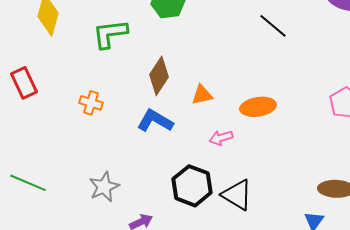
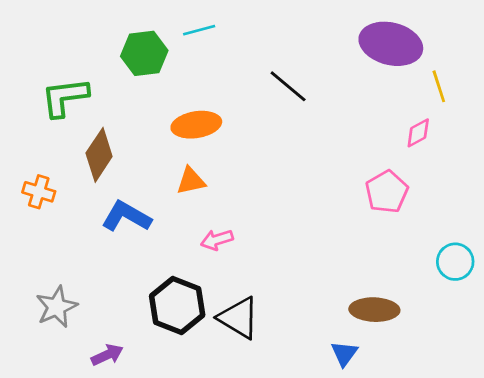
brown diamond: (159, 76) -> (99, 155), moved
orange ellipse: (258, 107) -> (196, 125), moved

